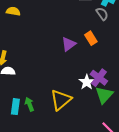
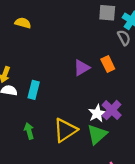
green triangle: (104, 95) -> (97, 134), moved
cyan rectangle: (15, 107) -> (34, 90), moved

